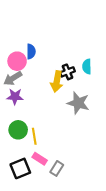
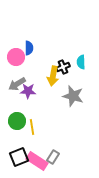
gray arrow: (13, 78) -> (17, 84), moved
purple star: (15, 97) -> (28, 91), moved
pink rectangle: (40, 159) -> (37, 161), moved, size x1.5

